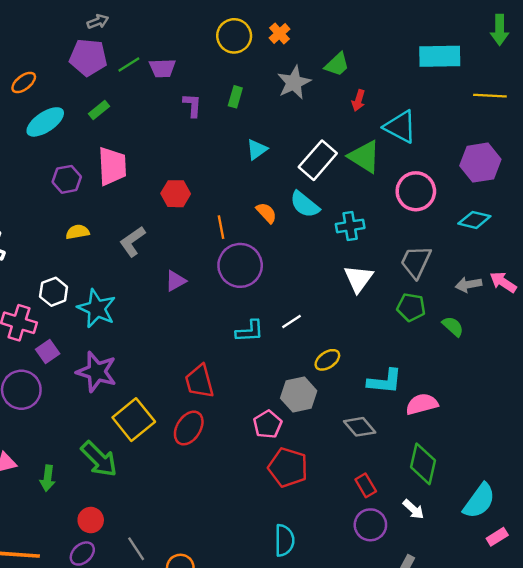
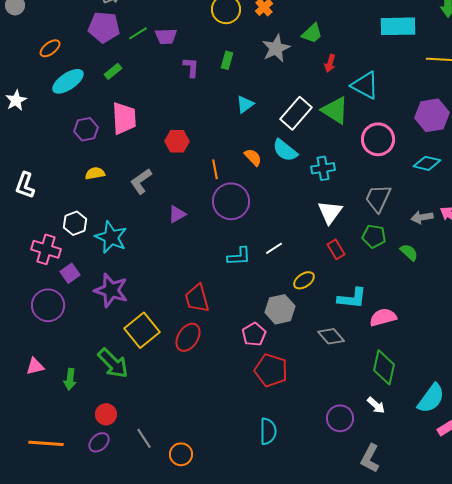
red rectangle: (366, 485) -> (336, 249), moved

